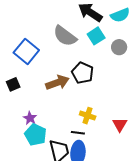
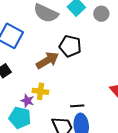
yellow cross: (88, 116) -> (40, 91), moved
cyan pentagon: (35, 135) -> (20, 118), moved

